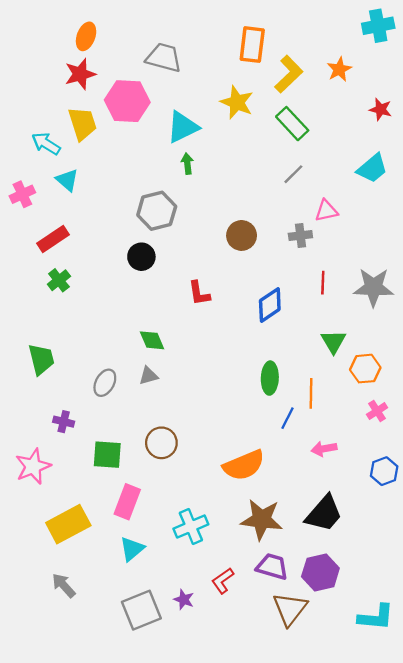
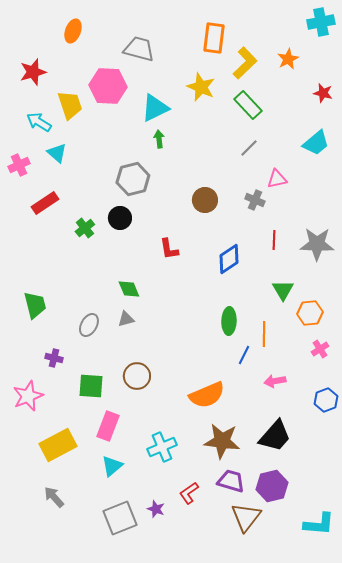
red star: (80, 74) -> (33, 72), moved
gray cross: (300, 235) -> (255, 200), turned 30
green cross: (59, 280) -> (85, 228), moved

